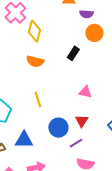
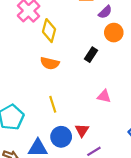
purple semicircle: (86, 14) -> (105, 12), turned -48
red triangle: (82, 121) -> (82, 130), moved
blue circle: (58, 128) -> (61, 137), moved

